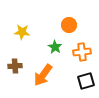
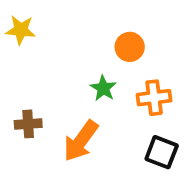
yellow star: (22, 32) -> (21, 30), moved
black square: (86, 81) -> (162, 152), turned 36

